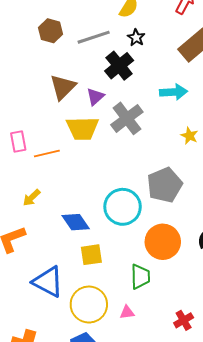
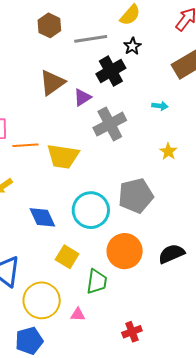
cyan arrow: (174, 92) -> (160, 106), size x0.6
yellow trapezoid: (83, 128) -> (63, 156), moved
yellow square: (91, 255) -> (67, 257), moved, turned 30

